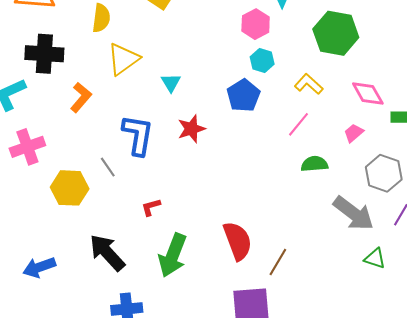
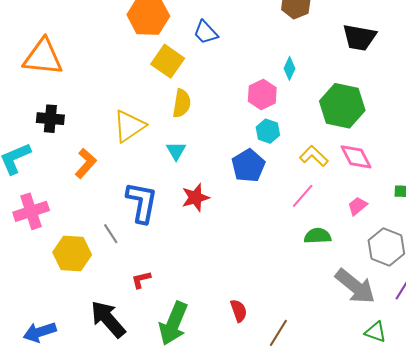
yellow semicircle: (101, 18) -> (182, 103), moved
black cross: (44, 54) -> (50, 119), size x0.7
pink diamond: (368, 93) -> (356, 157), moved
red L-shape: (151, 207) -> (141, 280), moved
red semicircle: (238, 241) -> (239, 311), size x0.6

